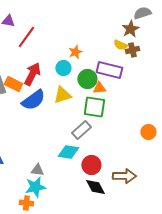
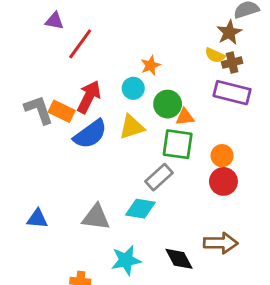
purple rectangle: (109, 70) -> (232, 93), moved
orange circle: (148, 132) -> (222, 156), moved
red circle: (91, 165) -> (223, 181), moved
gray triangle: (37, 170) -> (96, 217), moved, size x1.5
cyan star: (35, 187) -> (126, 260), moved

